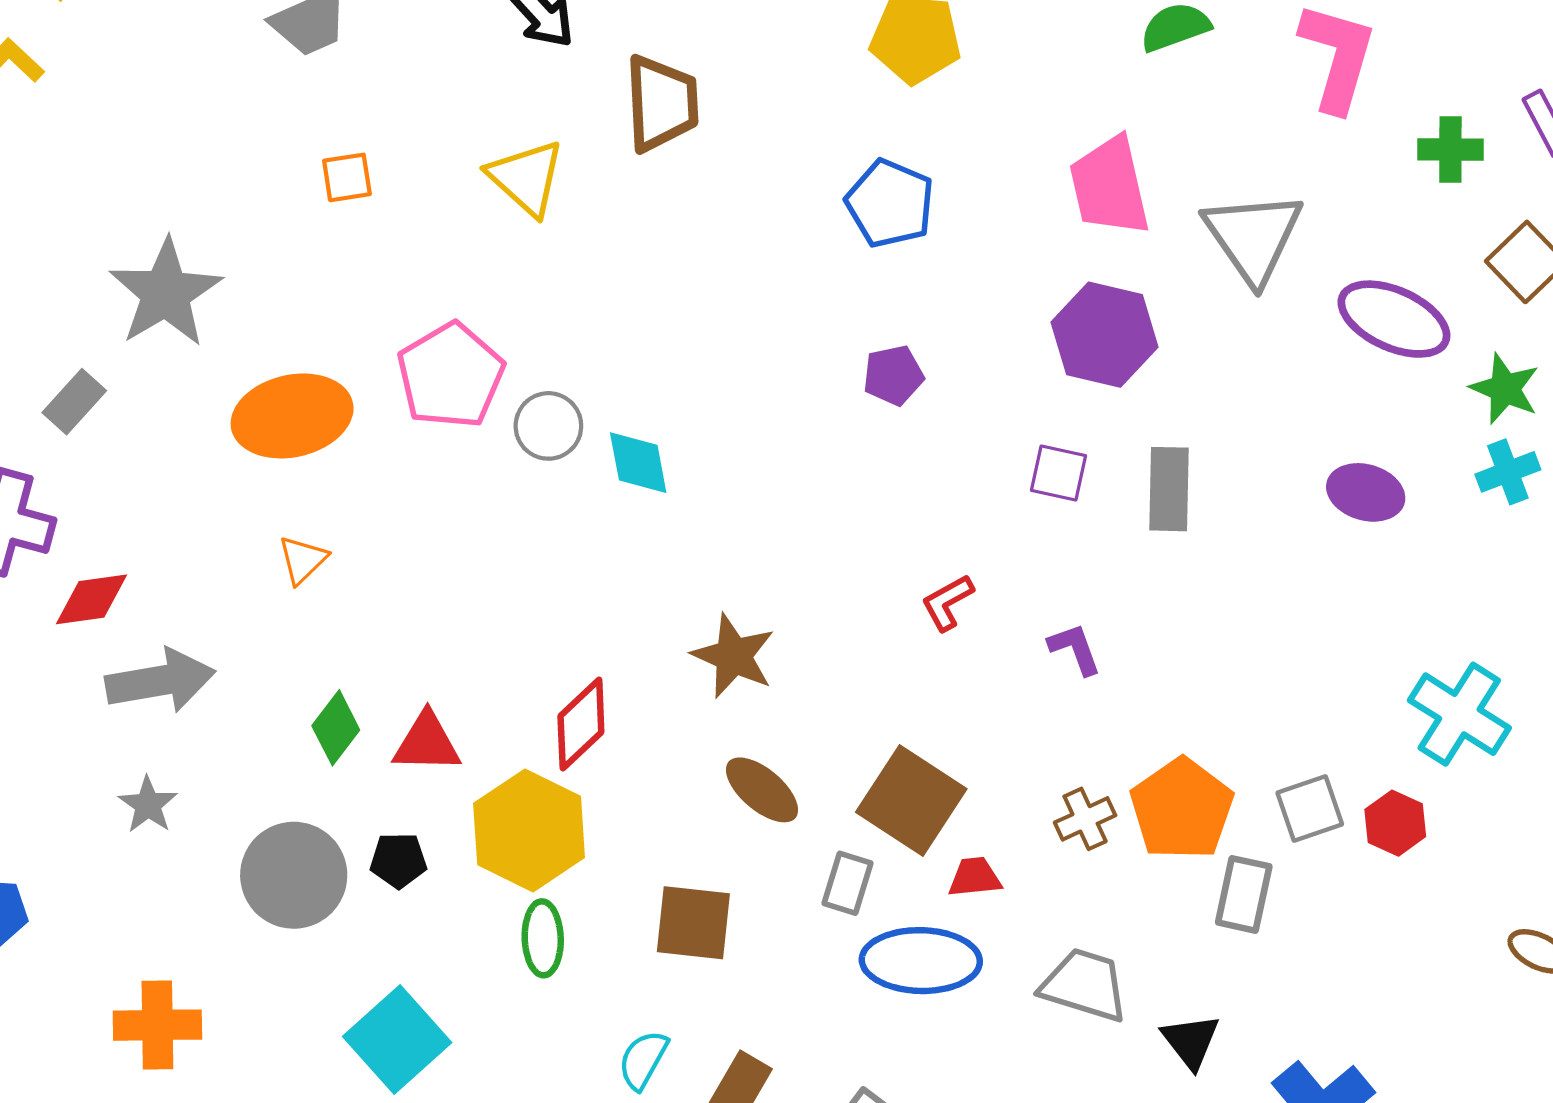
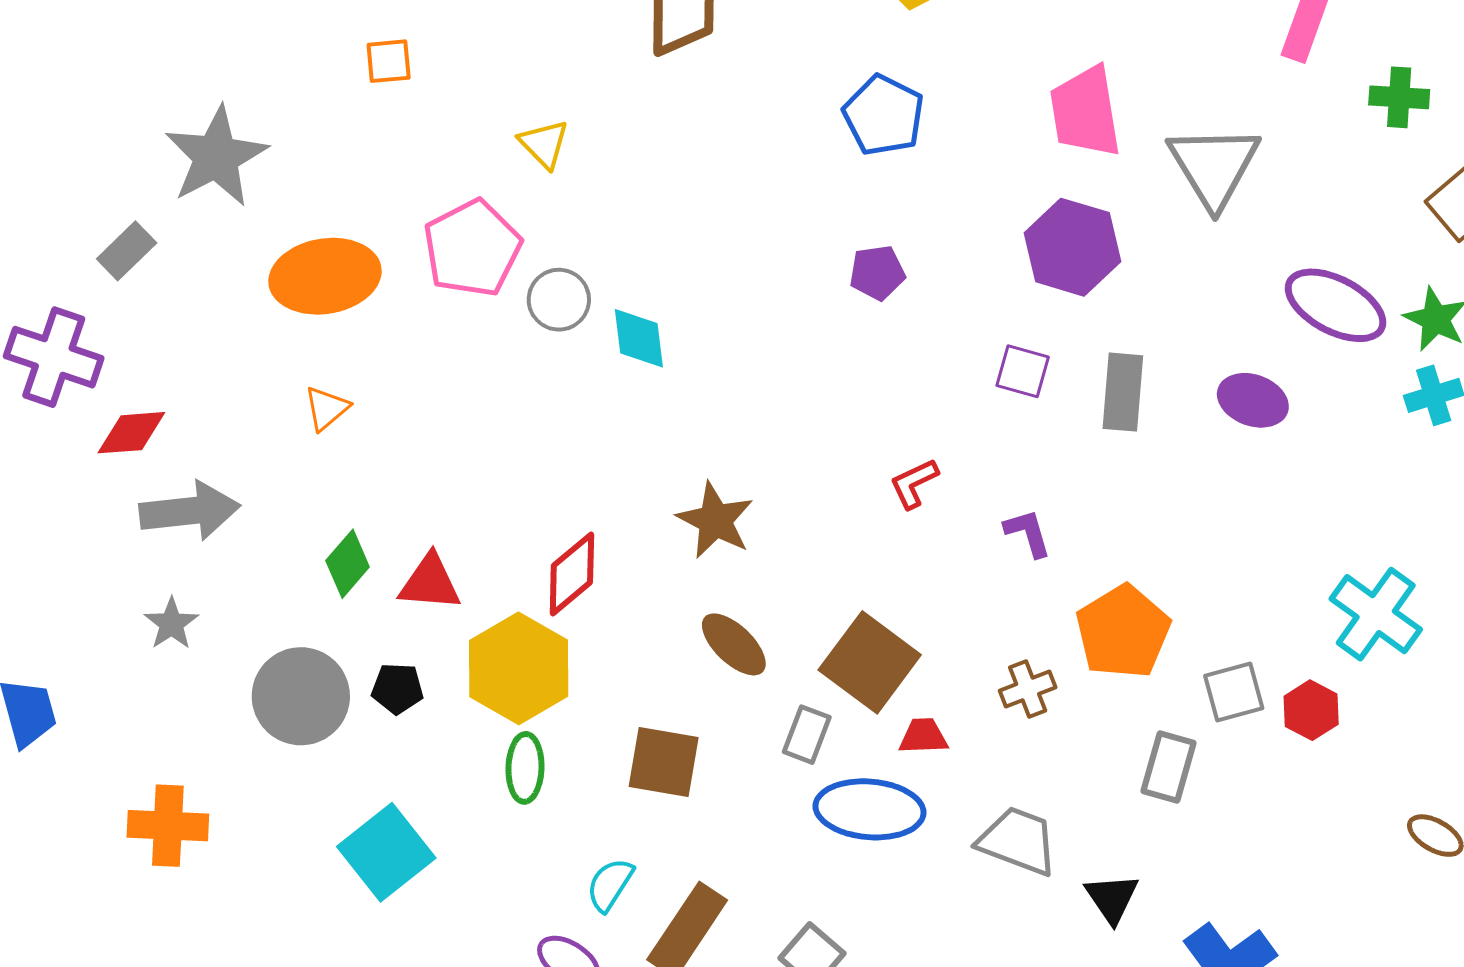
yellow triangle: (526, 178) -> (544, 144), moved, size x0.7
purple ellipse: (1394, 319) -> (1336, 305), moved
purple ellipse: (1366, 492) -> (1253, 400), moved
orange pentagon: (1182, 809) -> (1123, 632), moved

